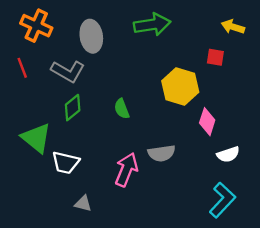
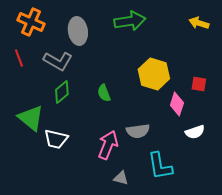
red square: (215, 57) -> (199, 84), moved
cyan L-shape: (222, 200) -> (160, 166), moved, turned 128
gray triangle: (83, 204) -> (121, 178), moved

